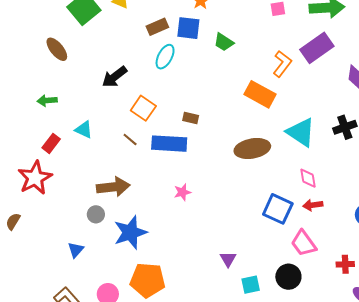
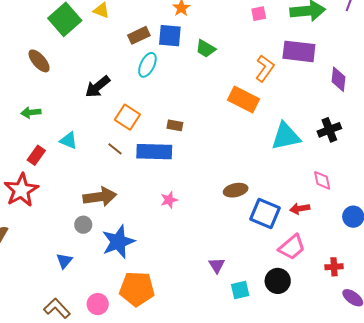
purple rectangle: (317, 48) -> (299, 51), turned 44
cyan triangle: (301, 132) -> (286, 136), turned -44
brown ellipse: (252, 149) -> (236, 190), moved, size x0.7
pink diamond: (308, 178) -> (322, 180), moved
pink trapezoid: (304, 243) -> (292, 247), turned -92

